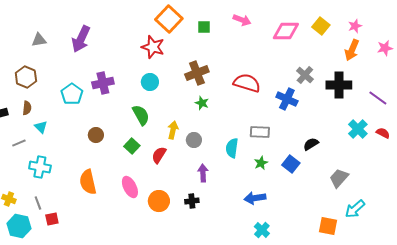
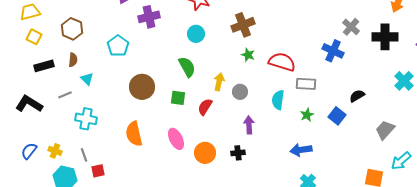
purple cross: (103, 83) -> (149, 17), moved
red semicircle: (247, 83) -> (282, 62), moved
brown circle: (96, 135) -> (142, 87), size x1.6
green square: (132, 146) -> (178, 98), turned -35

